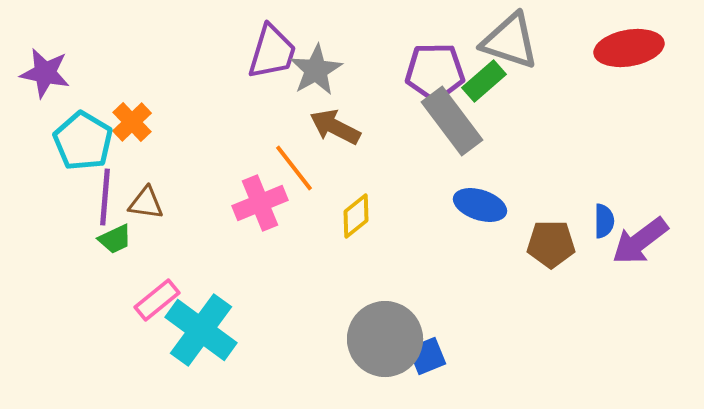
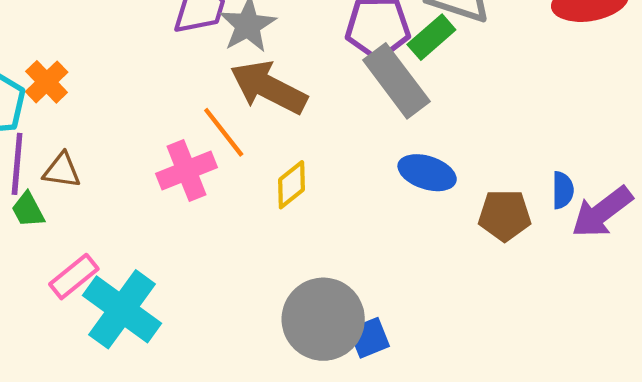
brown arrow: (335, 127) -> (269, 87), size x1.4
green trapezoid: (115, 239) -> (28, 210), turned 87

